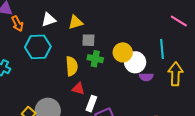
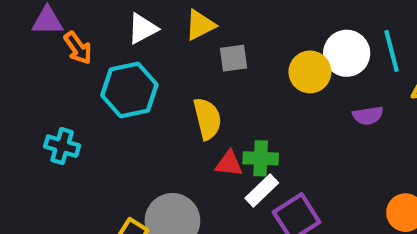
green cross: (95, 59) -> (261, 158), moved
white circle: (135, 62) -> (347, 53), moved
white rectangle: (91, 104) -> (262, 190), turned 35

